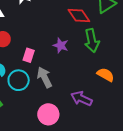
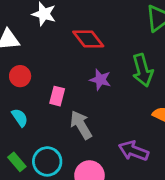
red diamond: (79, 16) -> (88, 39), moved
cyan circle: (19, 80) -> (47, 161), moved

